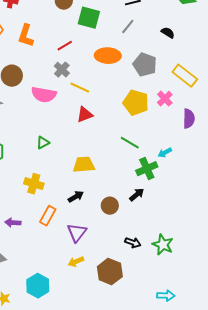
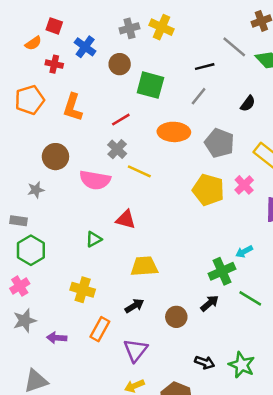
black semicircle: (168, 33) -> (248, 104), turned 96
red triangle: (85, 115) -> (126, 219), moved, turned 36
green line: (130, 143) -> (250, 298), moved

